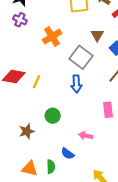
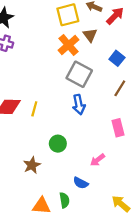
brown triangle: (97, 35) -> (90, 35), moved
orange cross: (52, 37) -> (69, 45), moved
pink arrow: (86, 136) -> (98, 160), turned -40

